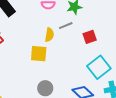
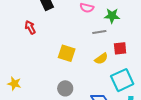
yellow semicircle: (49, 35) -> (101, 59), moved, turned 32

